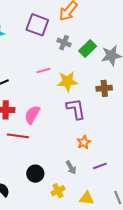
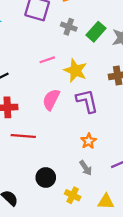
yellow star: (67, 81) -> (75, 71), turned 30
pink semicircle: (32, 115) -> (51, 100), moved
orange star: (84, 142) -> (89, 141), moved
yellow cross: (58, 191) -> (73, 195), turned -32

